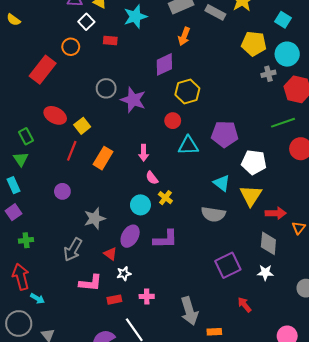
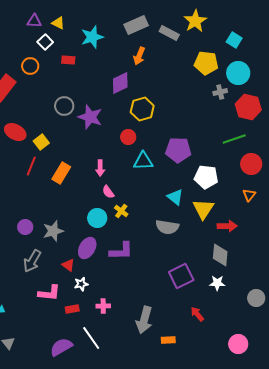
purple circle: (62, 191) -> (25, 227), moved
orange triangle: (299, 228) -> (249, 195), moved
gray arrow: (189, 311) -> (144, 320), turned 32

